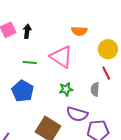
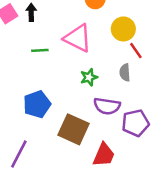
yellow circle: (108, 49) -> (123, 29), moved
blue pentagon: (23, 91) -> (37, 104), moved, turned 30

